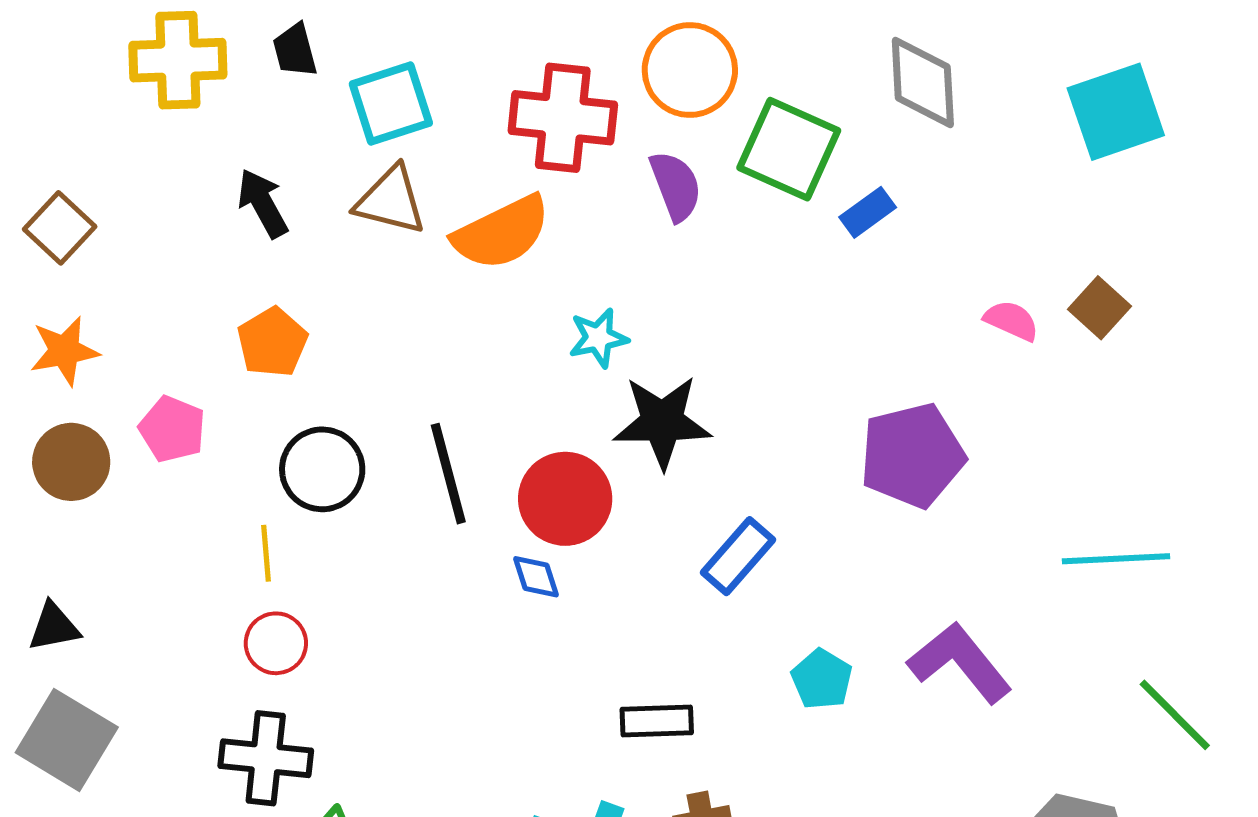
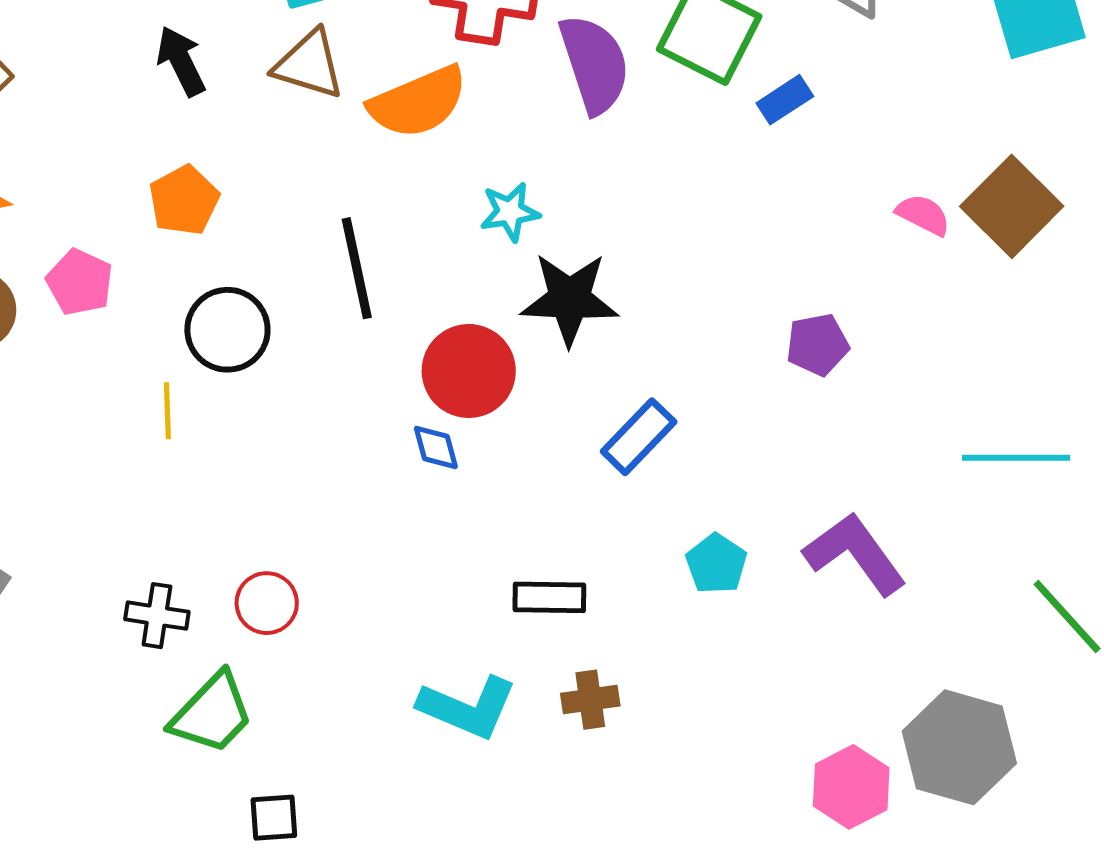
purple semicircle: (676, 186) -> (594, 64), size x1.4
brown square: (1099, 308) -> (1012, 206), size x1.6
purple pentagon: (912, 455) -> (817, 345), size x0.6
black line: (448, 474) -> (357, 268), moved
red circle: (276, 643) -> (267, 603), moved
black cross: (266, 758) -> (157, 616), size x0.7

